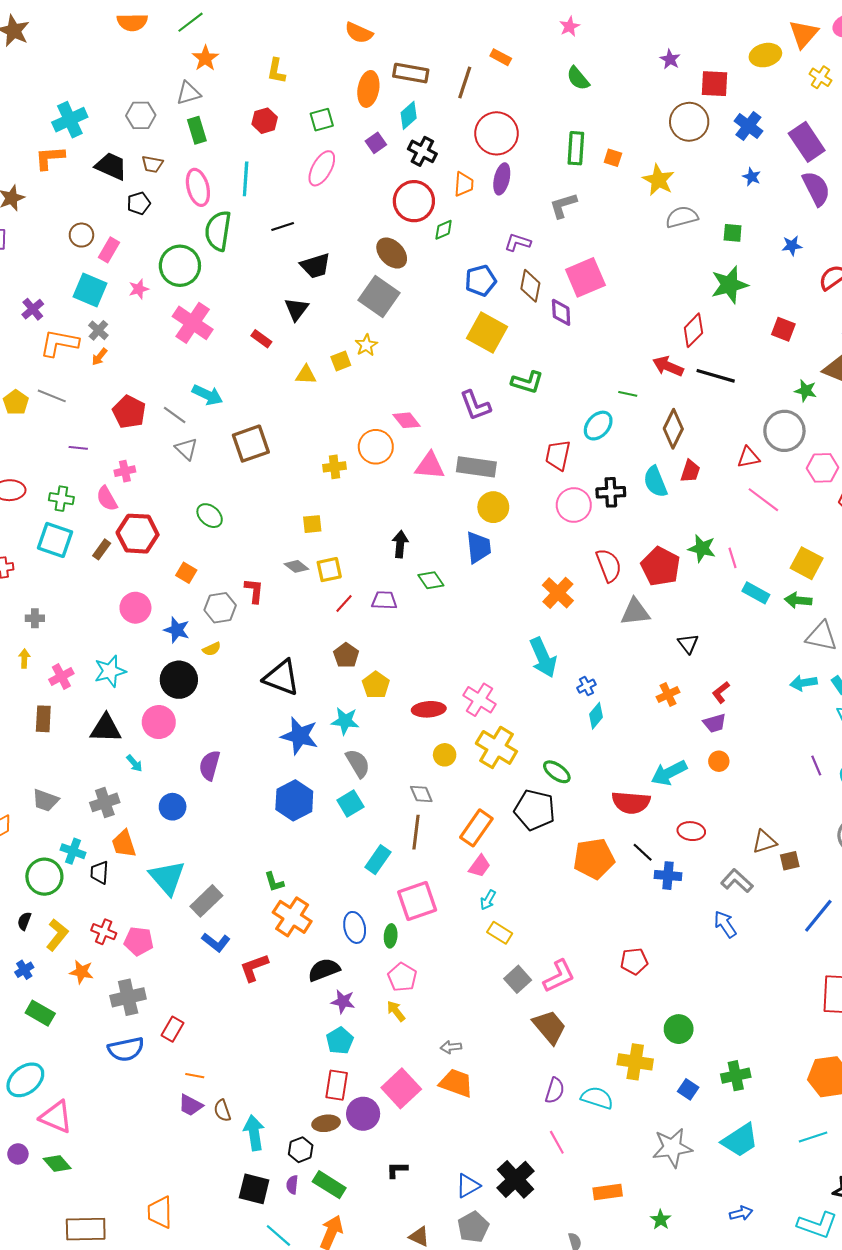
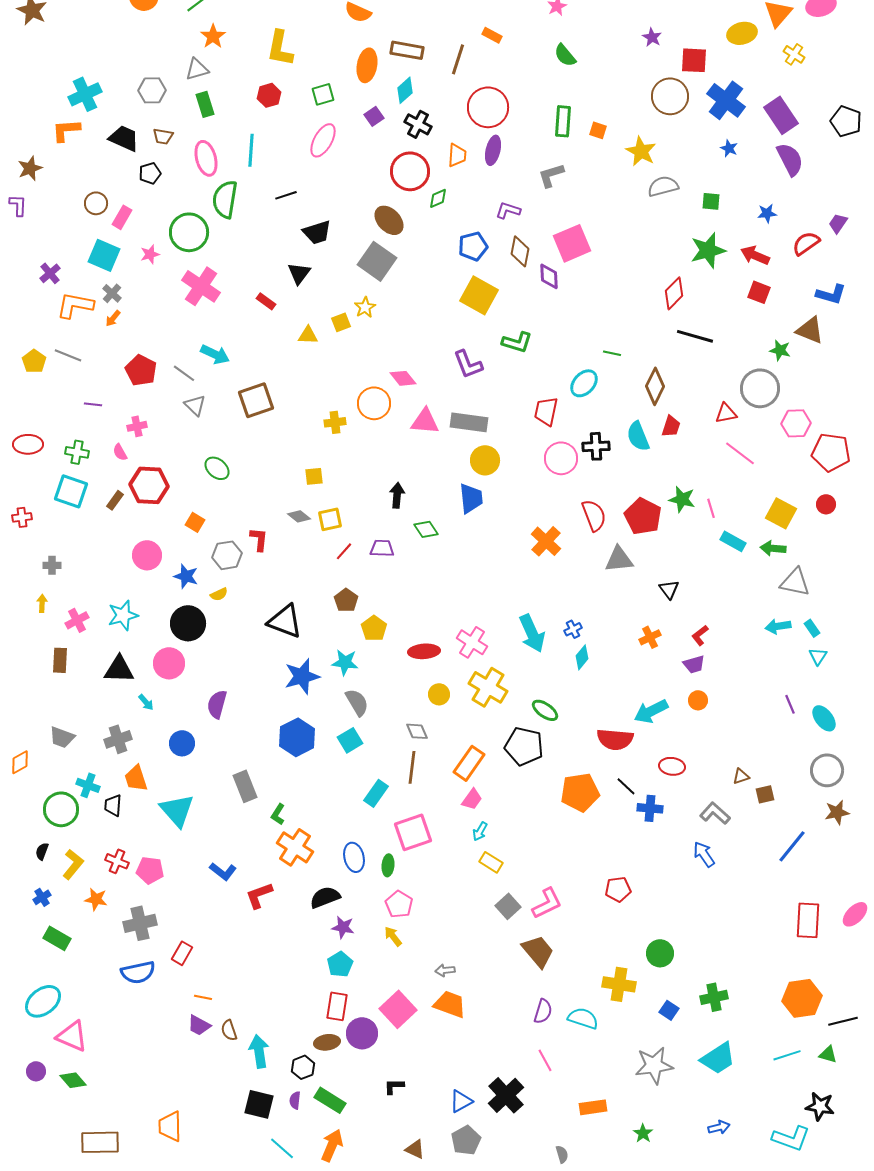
yellow L-shape: (276, 71) -> (280, 48), size x1.5
blue cross: (748, 126) -> (726, 100), size x1.4
red arrow: (668, 366) -> (755, 255), moved
pink semicircle: (107, 499) -> (120, 452), size x0.7
cyan arrow: (543, 657) -> (532, 633), moved
blue star: (300, 736) -> (302, 676), turned -30
brown triangle: (764, 842) -> (741, 776), size x0.7
green L-shape: (274, 882) -> (278, 814), turned 50
gray rectangle: (206, 901) -> (245, 786), moved, turned -68

